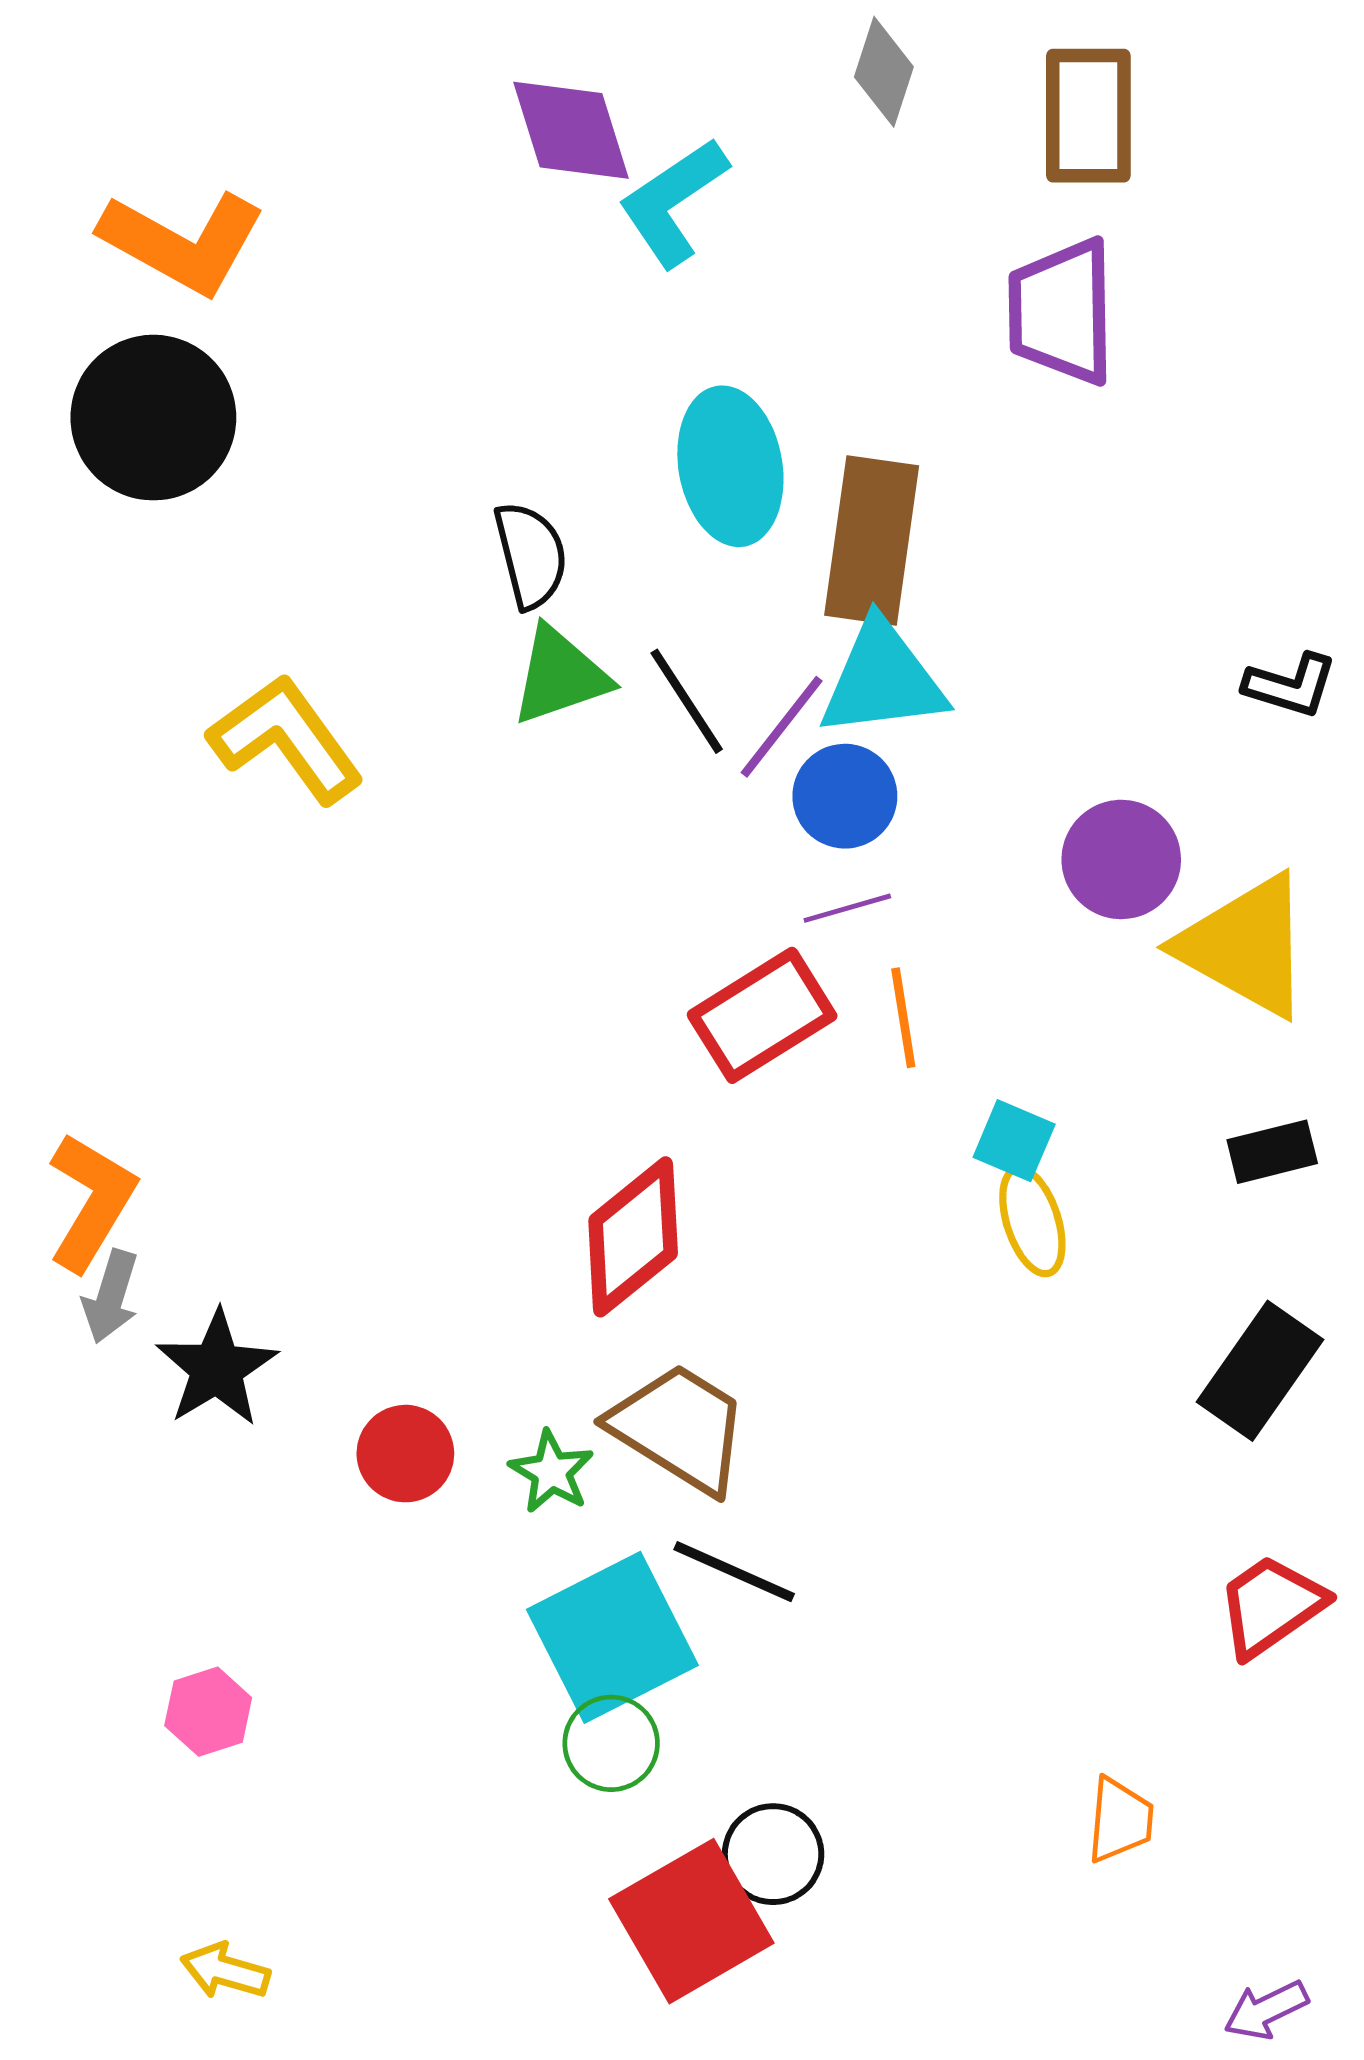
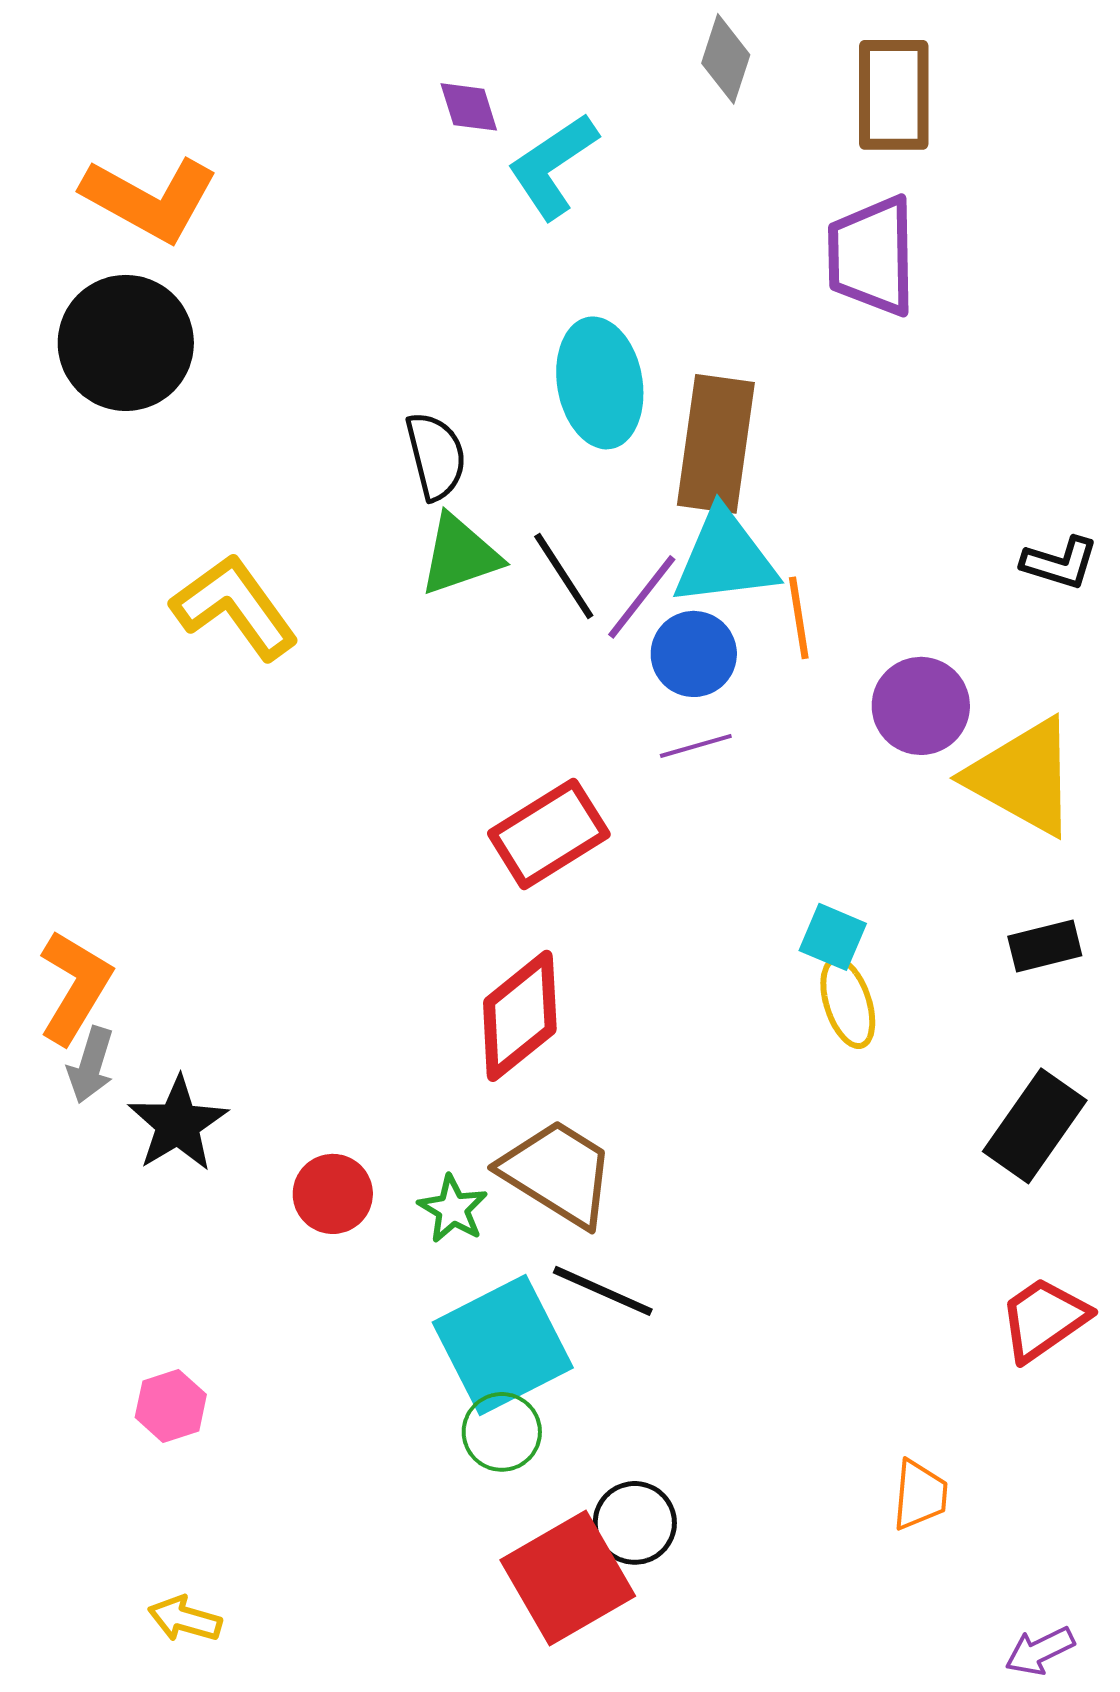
purple diamond: (571, 130) -> (469, 107), size x0.6
red rectangle: (762, 1015) -> (549, 834), moved
orange line: (903, 1018) -> (799, 618), moved

